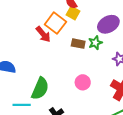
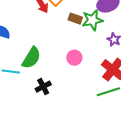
green star: (95, 43) -> (92, 20), size x1.5

